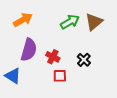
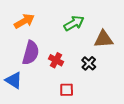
brown triangle: (94, 22) -> (104, 39), moved, turned 36
red square: (60, 76) -> (67, 90), moved

